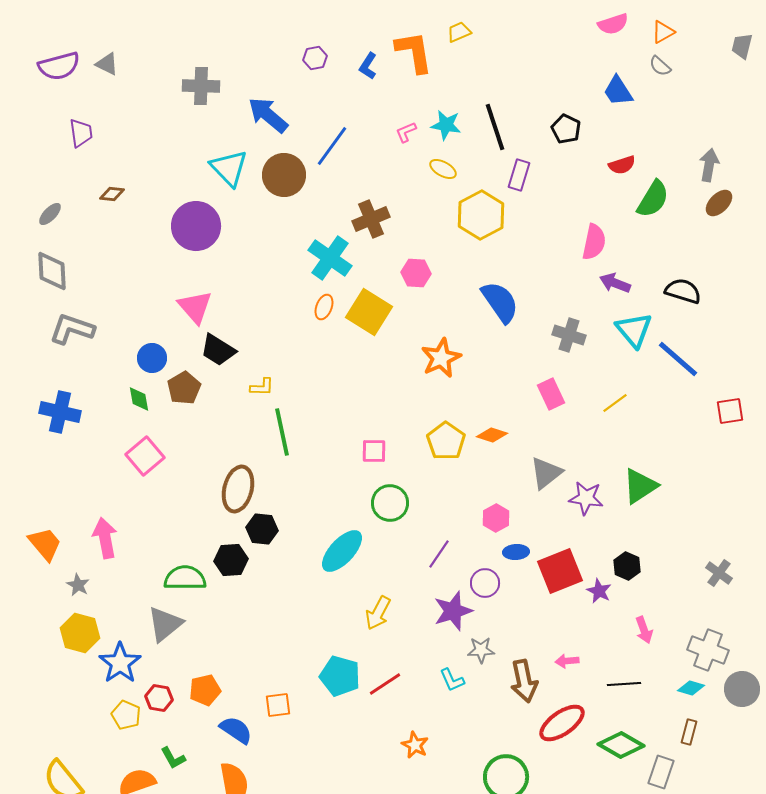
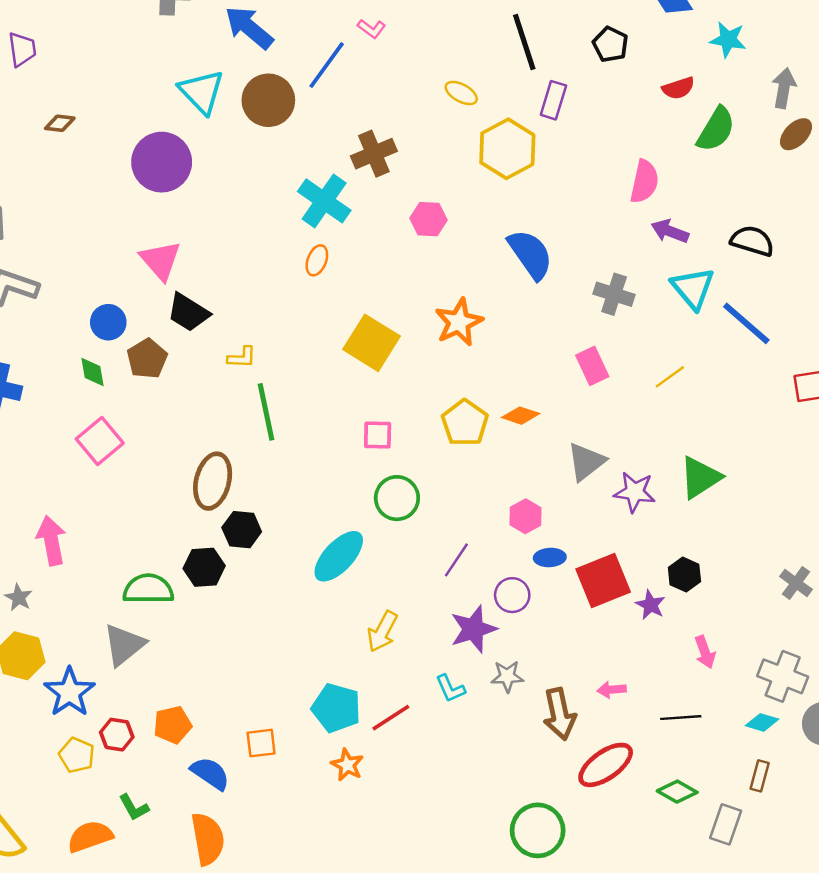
cyan star: (446, 125) -> (728, 40), moved
pink L-shape: (406, 132) -> (371, 29), moved, turned -120
yellow square: (369, 312) -> (371, 343), moved
cyan L-shape: (452, 680) -> (450, 688), moved
orange star: (415, 745) -> (347, 765), moved
green diamond: (621, 745) -> (677, 792), size x0.7

